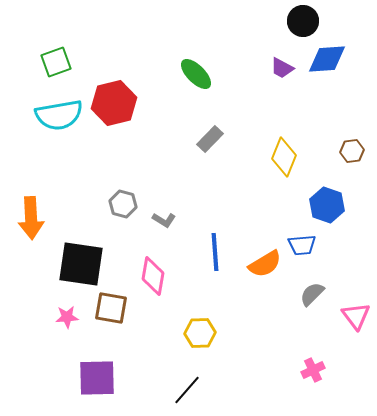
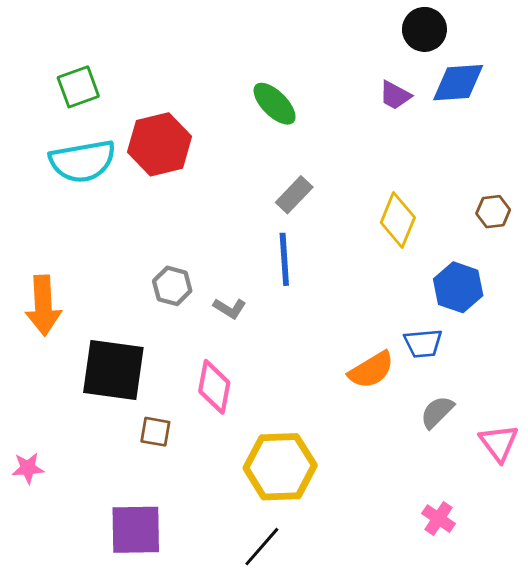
blue line: (215, 252) -> (284, 259), moved
brown square: (111, 308) -> (155, 432), size x0.7
pink star: (67, 317) -> (28, 468), moved
yellow hexagon: (200, 333) -> (280, 467), size x1.6
pink cross: (313, 370) -> (438, 519), turned -30

